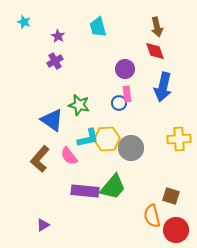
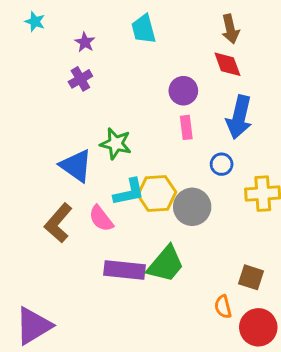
blue circle: (119, 103) -> (222, 164), moved
orange semicircle: (152, 216) -> (223, 307), size x0.7
purple triangle: (43, 225) -> (33, 326), moved, size x2.0

